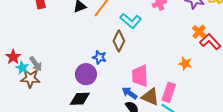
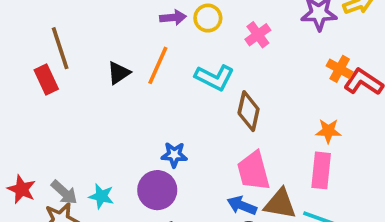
brown diamond: (119, 41) -> (249, 111), moved
cyan star: (22, 68) -> (101, 196), moved
pink rectangle: (169, 92) -> (321, 170), moved

